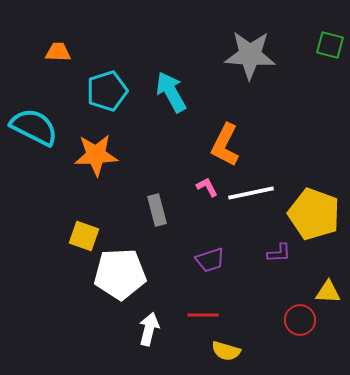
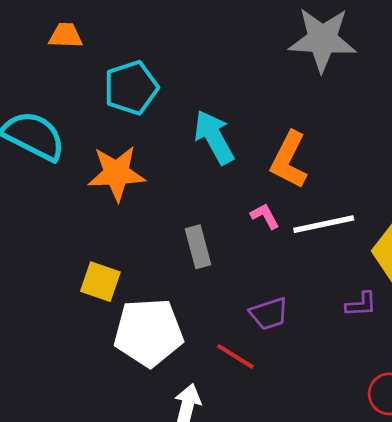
cyan arrow: (171, 92) -> (214, 137), moved
red line: (203, 315) -> (235, 356), moved, turned 32

